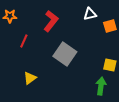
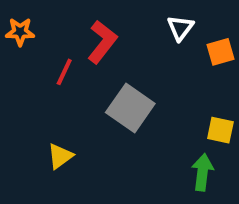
white triangle: (90, 14) -> (180, 28), turned -40
red line: (24, 41) -> (64, 72), moved

